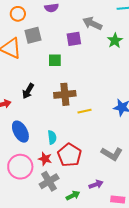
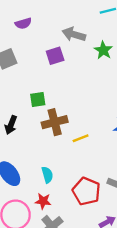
green square: (55, 60) -> (38, 100), moved
red pentagon: (69, 155) -> (86, 191), moved

